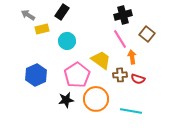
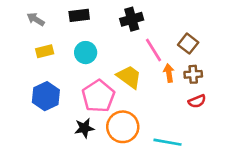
black rectangle: (62, 12) -> (79, 15), turned 49
black cross: (123, 15) -> (132, 19), moved
yellow rectangle: (42, 29) -> (45, 51), moved
brown cross: (120, 75) -> (193, 74), moved
red semicircle: (138, 79) -> (197, 101), moved, turned -40

